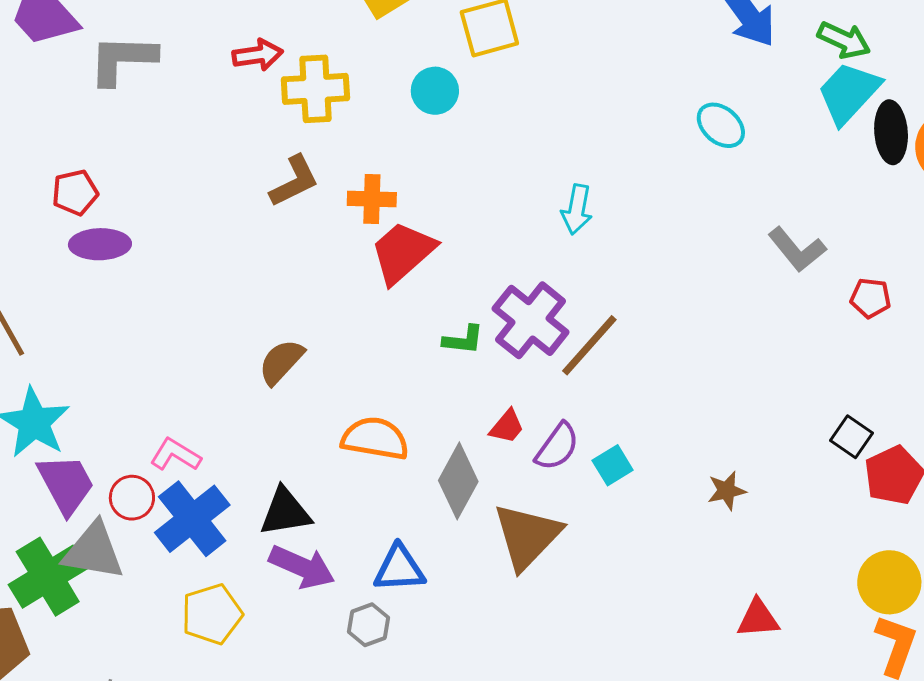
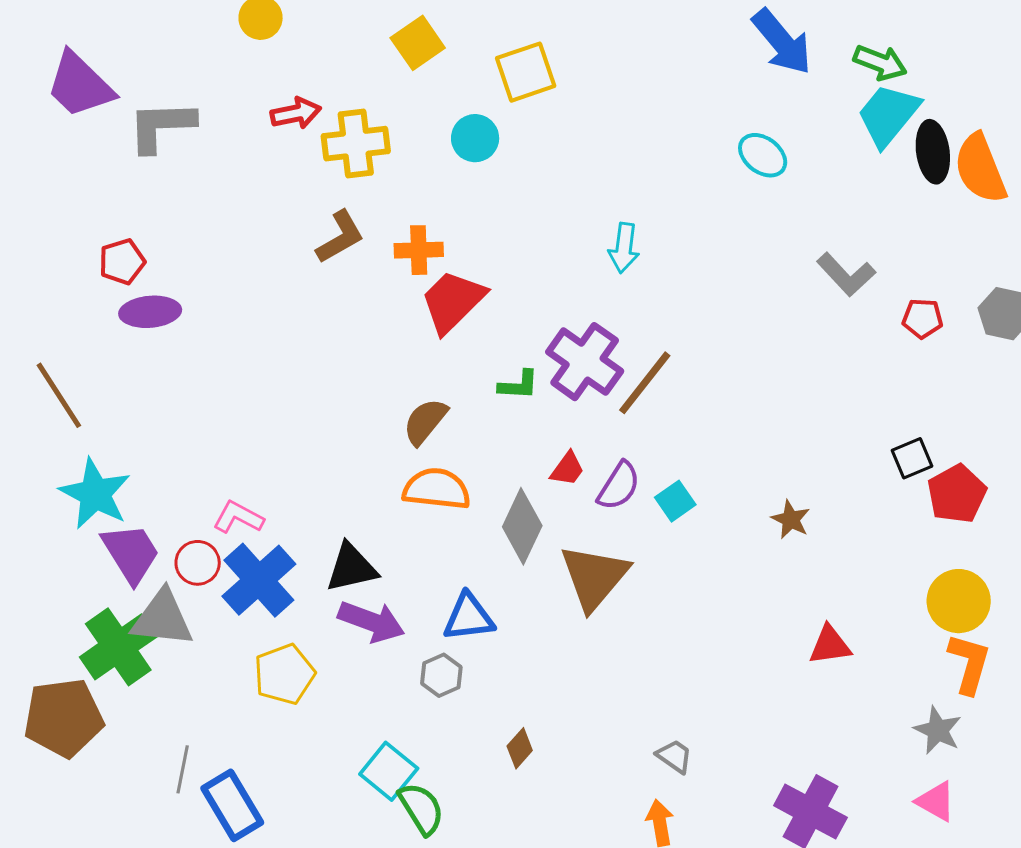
brown semicircle: (281, 362) -> (425, 421), moved
black square: (852, 437) -> (912, 458), turned 36
brown star: (727, 491) -> (791, 520), turned -30

